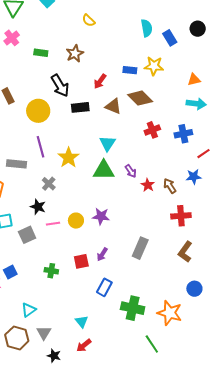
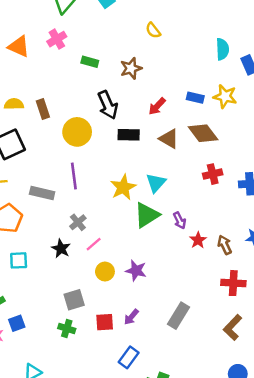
yellow star: (69, 158) -> (123, 187), moved
green triangle: (104, 170) -> (147, 215), turned -40
pink line: (53, 224) -> (94, 244), moved, turned -40
gray square: (27, 235) -> (74, 300), moved

